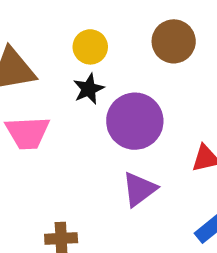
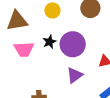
black star: (89, 89) -> (49, 42), moved

